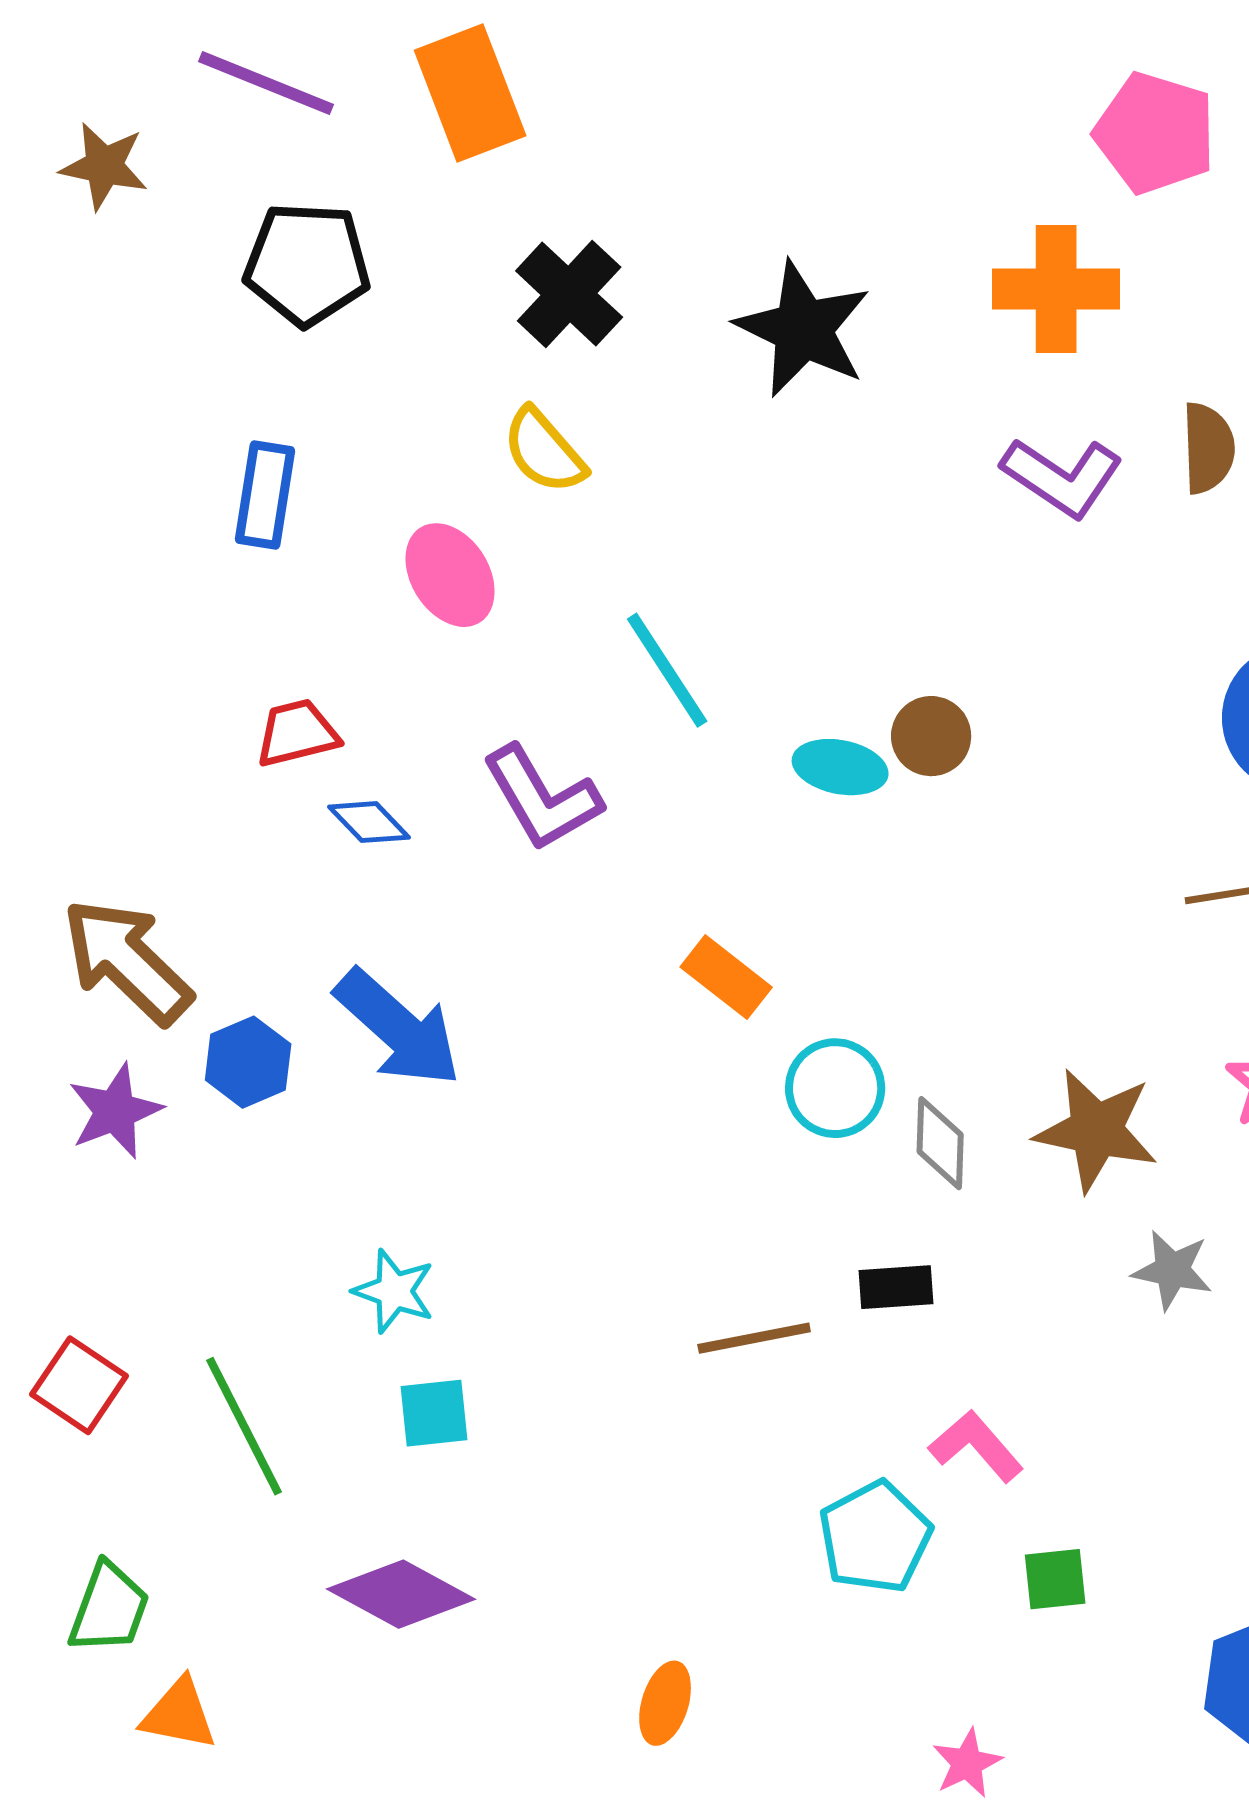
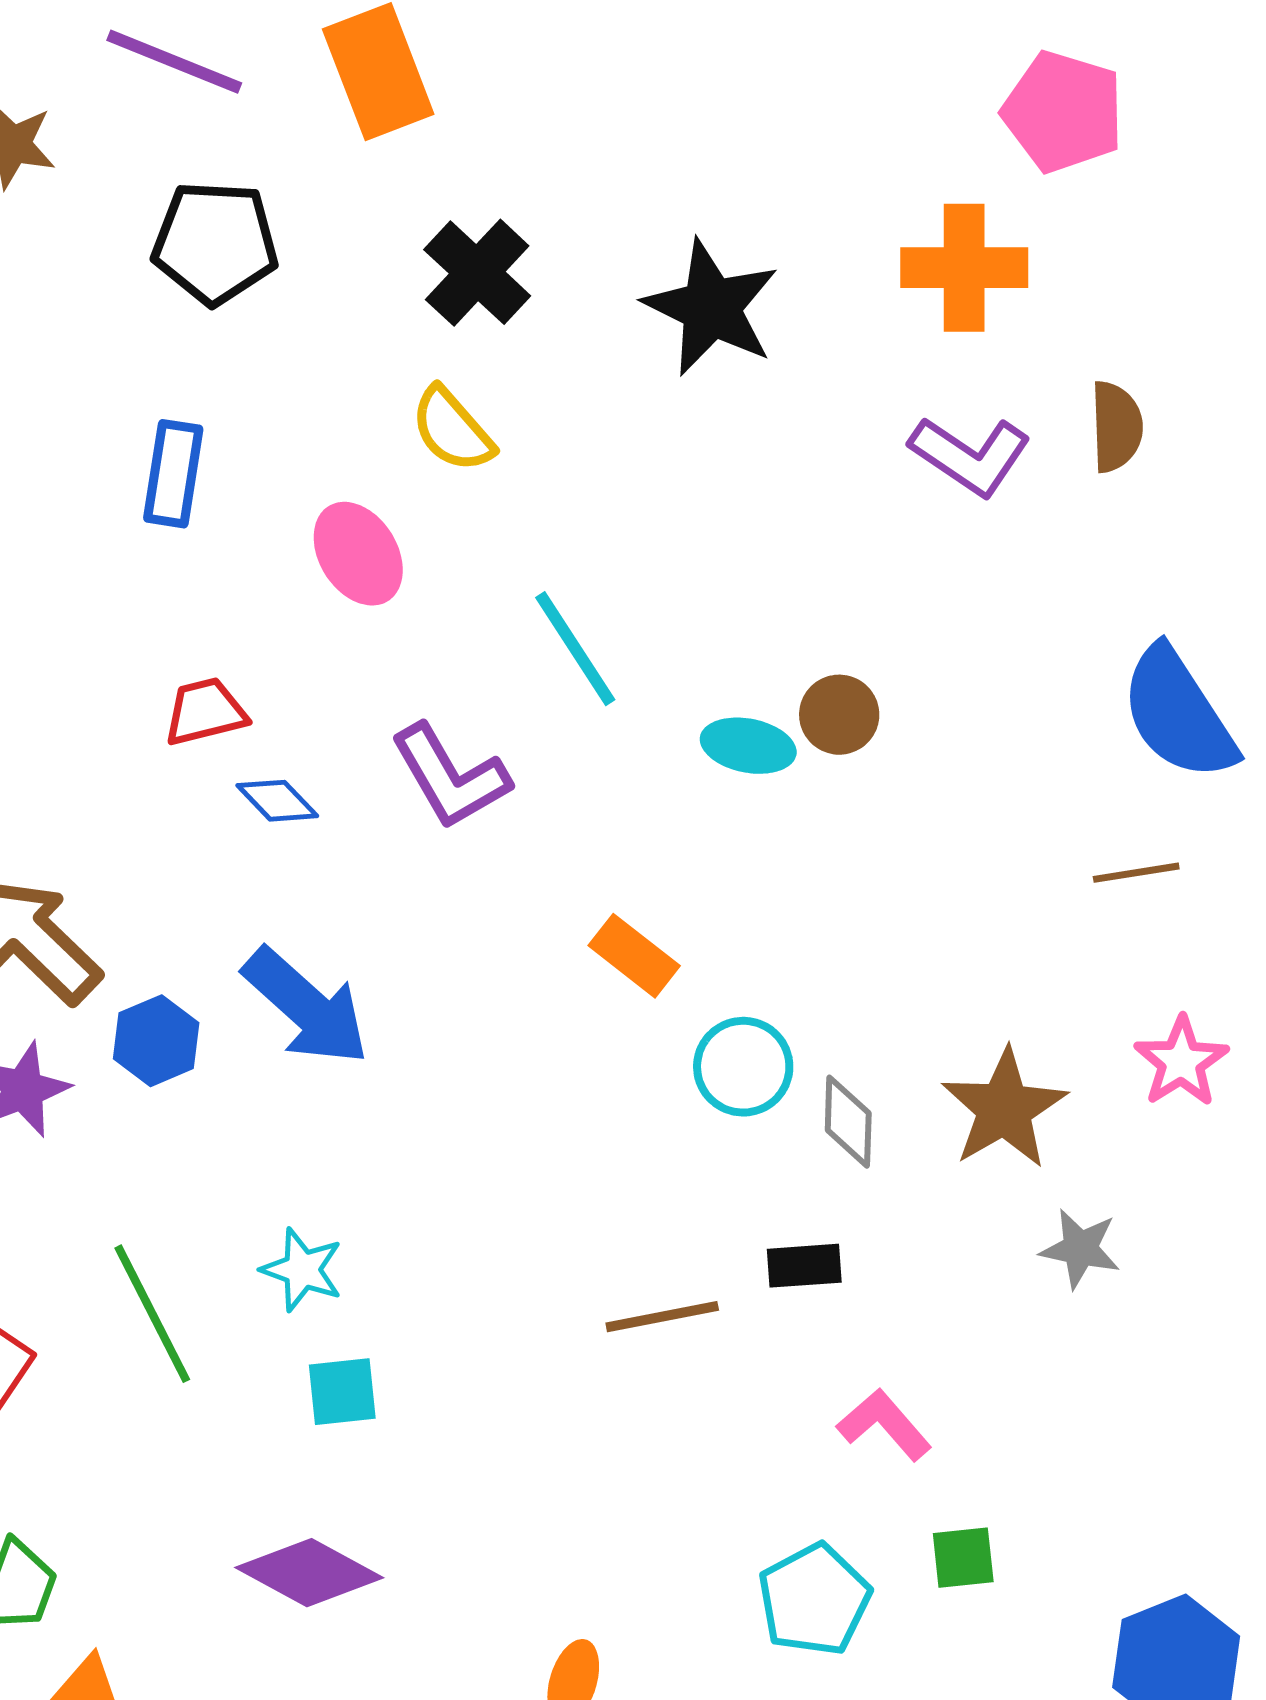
brown star: (1096, 1130) -> (1004, 1109), turned 30
green line: (244, 1426) -> (152, 1314), moved
cyan pentagon: (875, 1537) -> (814, 1600), moved

